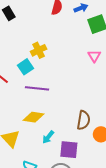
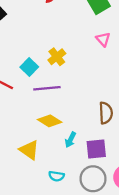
yellow cross: (39, 50) -> (57, 57), moved
yellow diamond: (33, 117) -> (50, 121), turned 35

